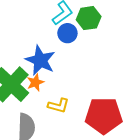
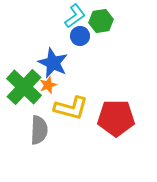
yellow L-shape: (58, 106) -> (71, 108), size x1.6

